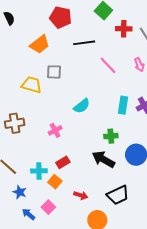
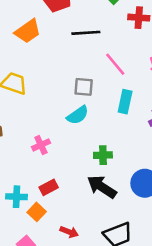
gray square: (54, 72) -> (84, 87), moved
cyan rectangle: (123, 105) -> (125, 102), moved
green cross: (111, 136) -> (103, 155), moved

